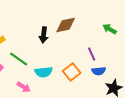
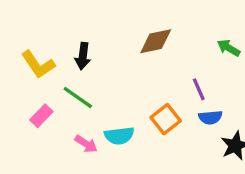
black arrow: (44, 35) -> (83, 56), moved
cyan semicircle: (44, 72) -> (119, 136), moved

